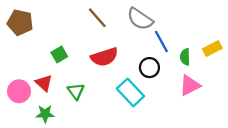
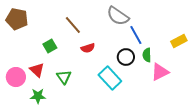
brown line: (97, 18) -> (73, 25), moved
red semicircle: (104, 57) -> (88, 48), size x0.6
green semicircle: (185, 57) -> (147, 55), moved

